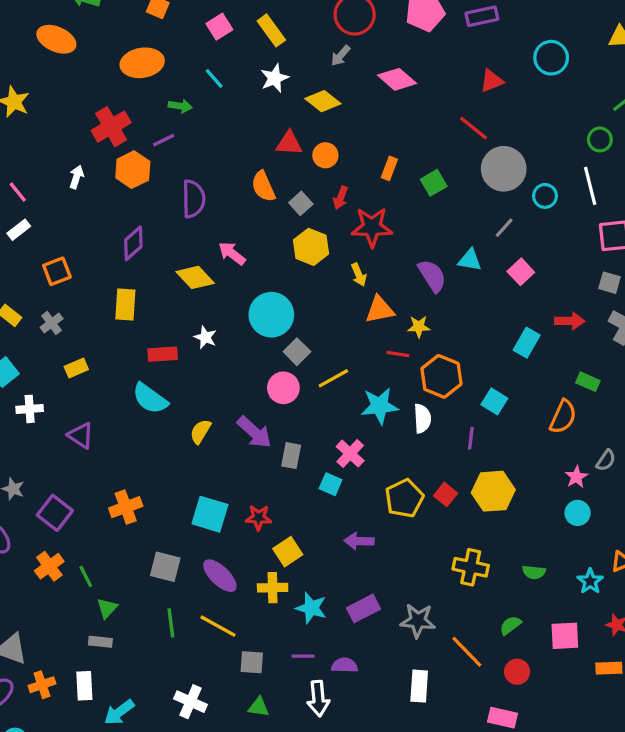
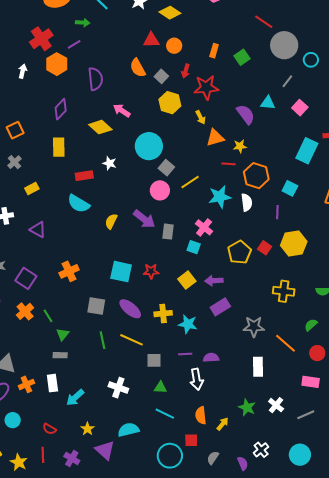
cyan rectangle: (527, 343) -> (307, 151), size x1.4
yellow square: (288, 552) -> (187, 280), moved
purple rectangle: (364, 608) -> (220, 307), moved

